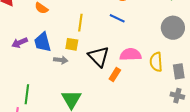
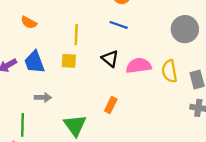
black triangle: (99, 57) -> (110, 59), moved, size x0.7
gray arrow: (61, 60) -> (43, 98), moved
orange rectangle: (115, 75) -> (111, 105), moved

